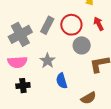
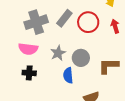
gray circle: (82, 45) -> (81, 58), moved

